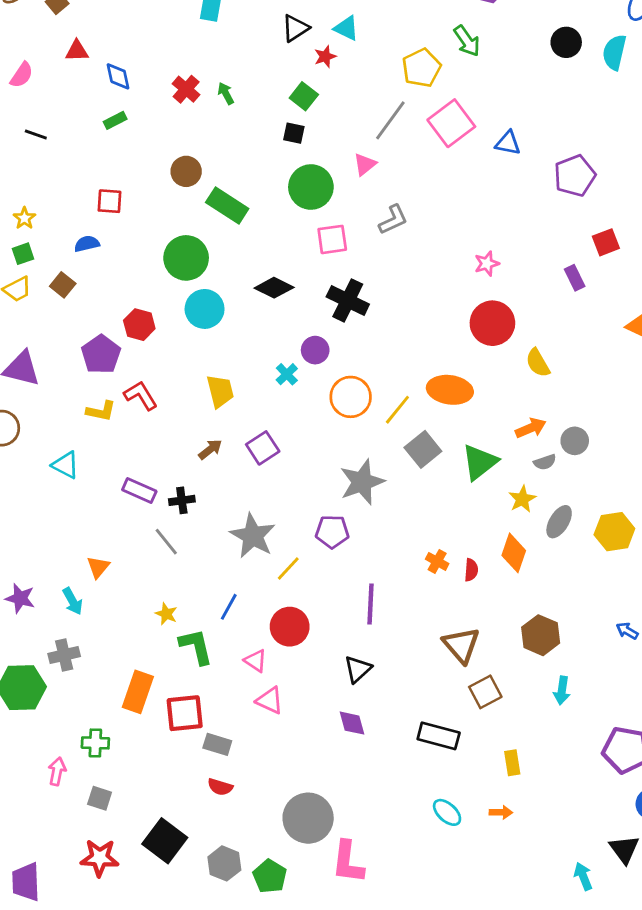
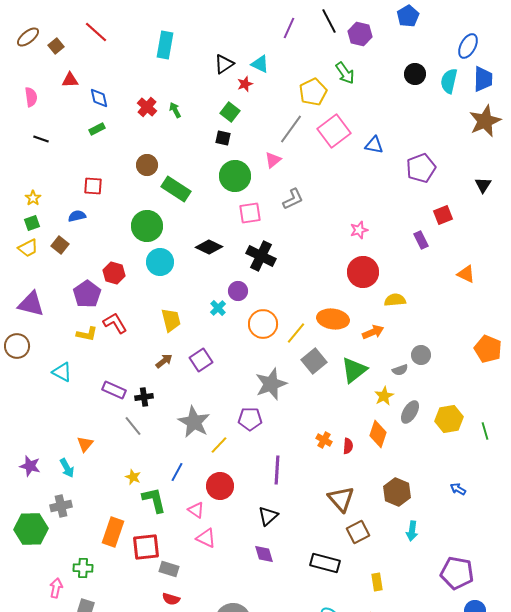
pink semicircle: (22, 75) -> (31, 97), turned -42
yellow semicircle: (538, 363) -> (395, 300), turned 115
orange arrow: (531, 428) -> (373, 332), moved

